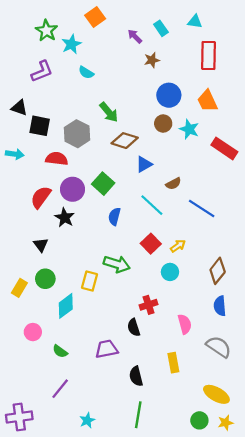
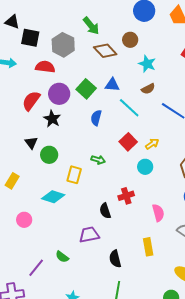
brown circle: (163, 124) -> (130, 40), moved
cyan star: (189, 129) -> (147, 64), moved
brown diamond: (125, 141) -> (105, 51), turned 30
blue triangle: (144, 164) -> (112, 85), moved, turned 35
green arrow: (117, 264) -> (98, 160), size x0.6
green circle: (45, 279) -> (49, 155), moved
cyan diamond: (66, 306) -> (53, 197), turned 55
black semicircle: (134, 327) -> (105, 211), moved
green semicircle: (60, 351) -> (62, 257), moved
purple line: (60, 389) -> (36, 268), moved

